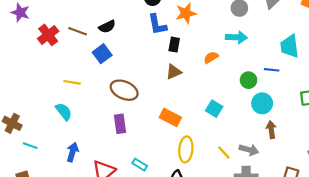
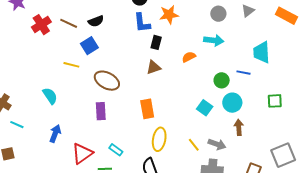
yellow line: (72, 82) -> (71, 65), moved
cyan square: (214, 109) -> (205, 108), moved
orange rectangle: (170, 117) -> (147, 109), turned 48

